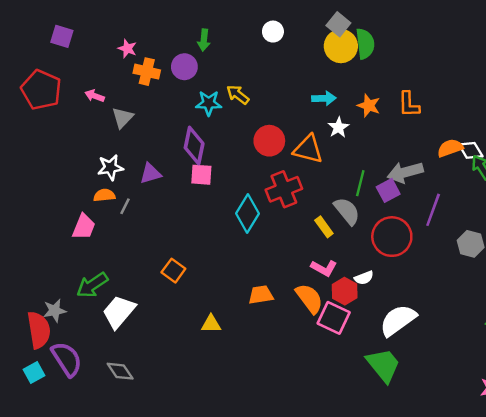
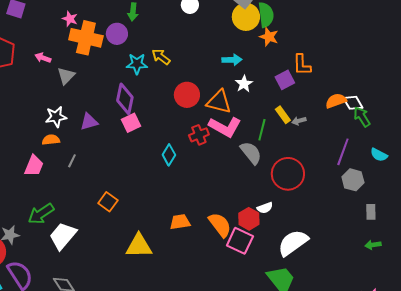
orange cross: (147, 72) -> (86, 38), size x1.5
orange star: (369, 106) -> (269, 37), moved
gray arrow: (405, 172) -> (299, 121), size x0.5
pink square: (201, 175) -> (131, 123), turned -30
red cross: (284, 189) -> (199, 135), size x0.7
purple square: (388, 190) -> (285, 80), moved
gray line: (125, 206) -> (72, 161), moved
purple line: (433, 210) -> (343, 152), moved
cyan diamond: (247, 214) -> (169, 155), size x0.7
yellow rectangle: (324, 227) -> (283, 115), moved
pink L-shape: (324, 268) -> (225, 127), moved, size x1.5
yellow triangle: (211, 324) -> (139, 246), size x1.6

